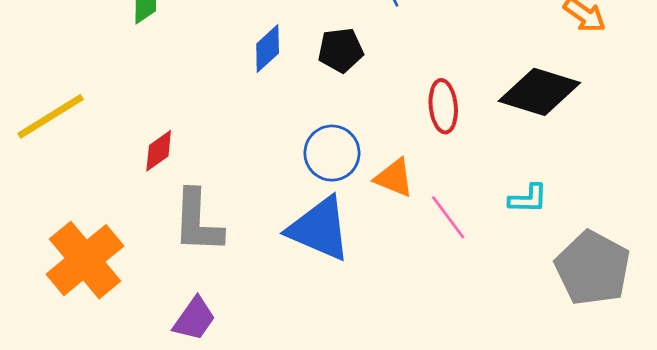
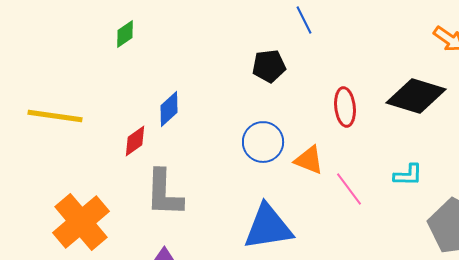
blue diamond: (268, 48) -> (169, 109), moved
yellow line: (51, 116) -> (55, 116), turned 40
blue triangle: (319, 229) -> (268, 227), moved, turned -32

